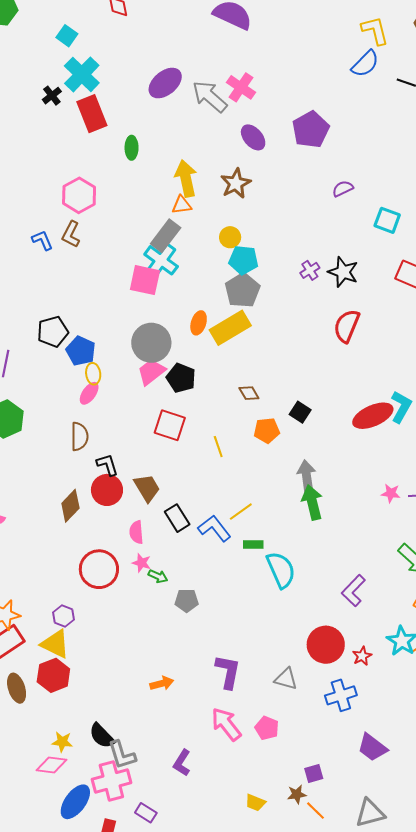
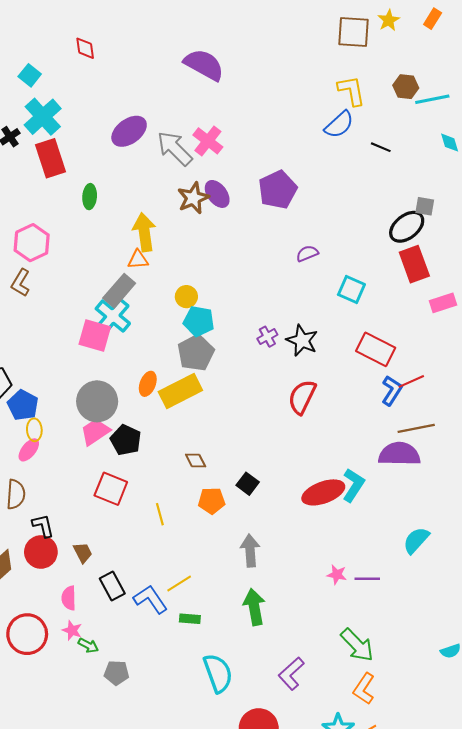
brown star: (236, 183) -> (193, 198), moved
brown trapezoid: (147, 488) -> (83, 553), size x0.7
green arrow: (312, 502) -> (254, 607), moved
cyan semicircle: (281, 570) -> (218, 673), moved

